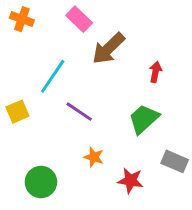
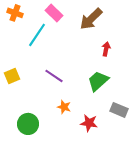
brown arrow: (108, 48) -> (91, 19), moved
cyan line: (53, 76) -> (37, 35), moved

